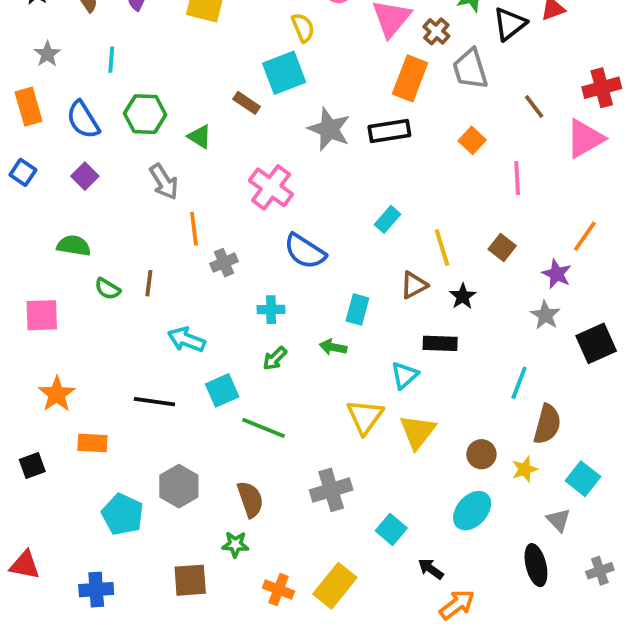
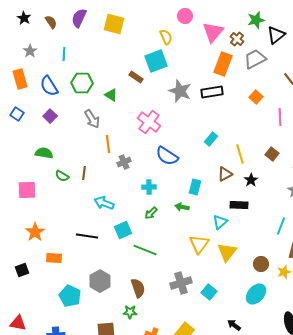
gray trapezoid: (470, 69) -> (255, 59), turned 80
cyan square: (391, 529) -> (209, 292), moved

